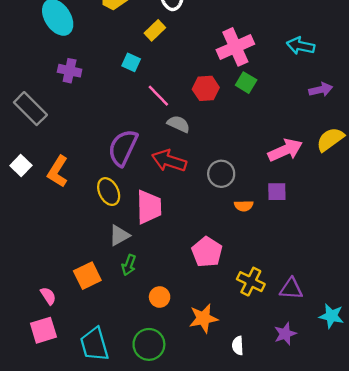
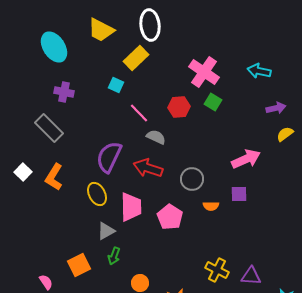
yellow rectangle: (155, 30) -> (136, 58), size x1.4
pink cross: (235, 47) -> (204, 72), turned -32
gray rectangle: (30, 109) -> (49, 128), moved
yellow semicircle: (330, 139) -> (285, 134), moved, size x0.7
pink pentagon: (207, 252) -> (170, 217), moved

